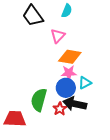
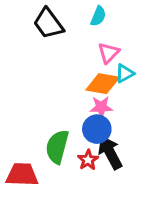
pink triangle: (58, 36) -> (109, 53), moved
cyan triangle: (85, 83) -> (125, 73), moved
black arrow: (75, 104) -> (110, 153), turned 50

